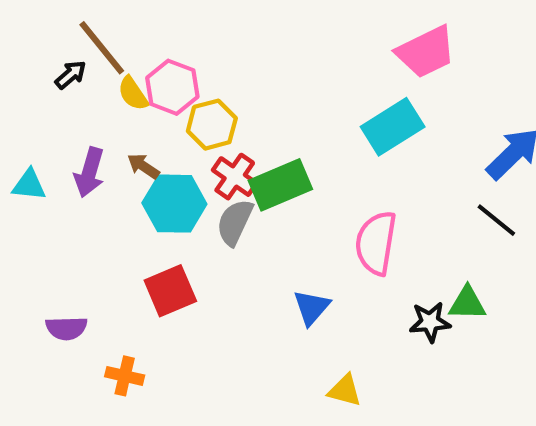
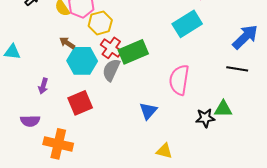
purple arrow: (89, 172) -> (43, 86), moved, size x0.7
black line: (496, 220) -> (237, 69), turned -30
orange cross: (125, 376) -> (58, 144), size x1.6

